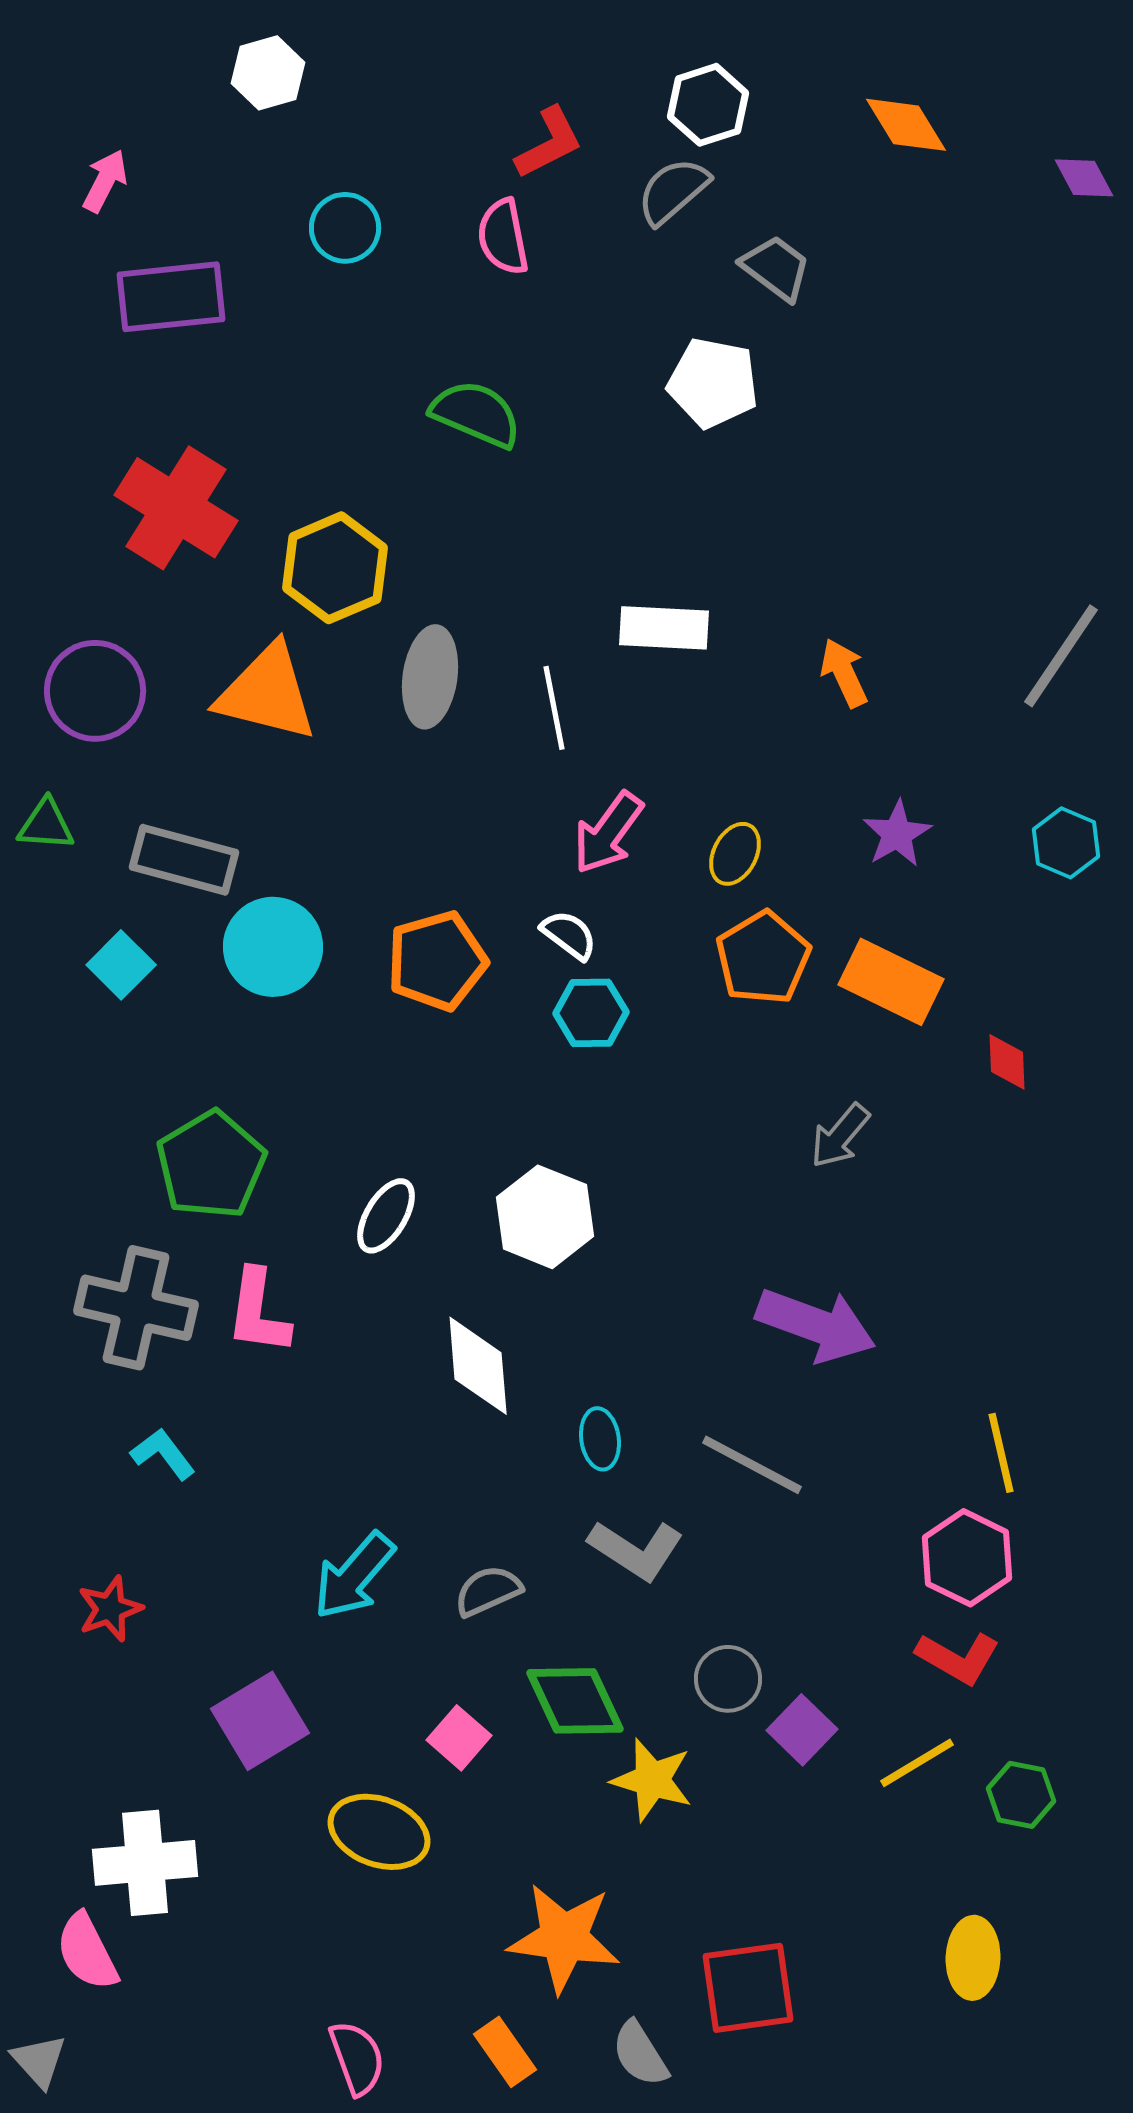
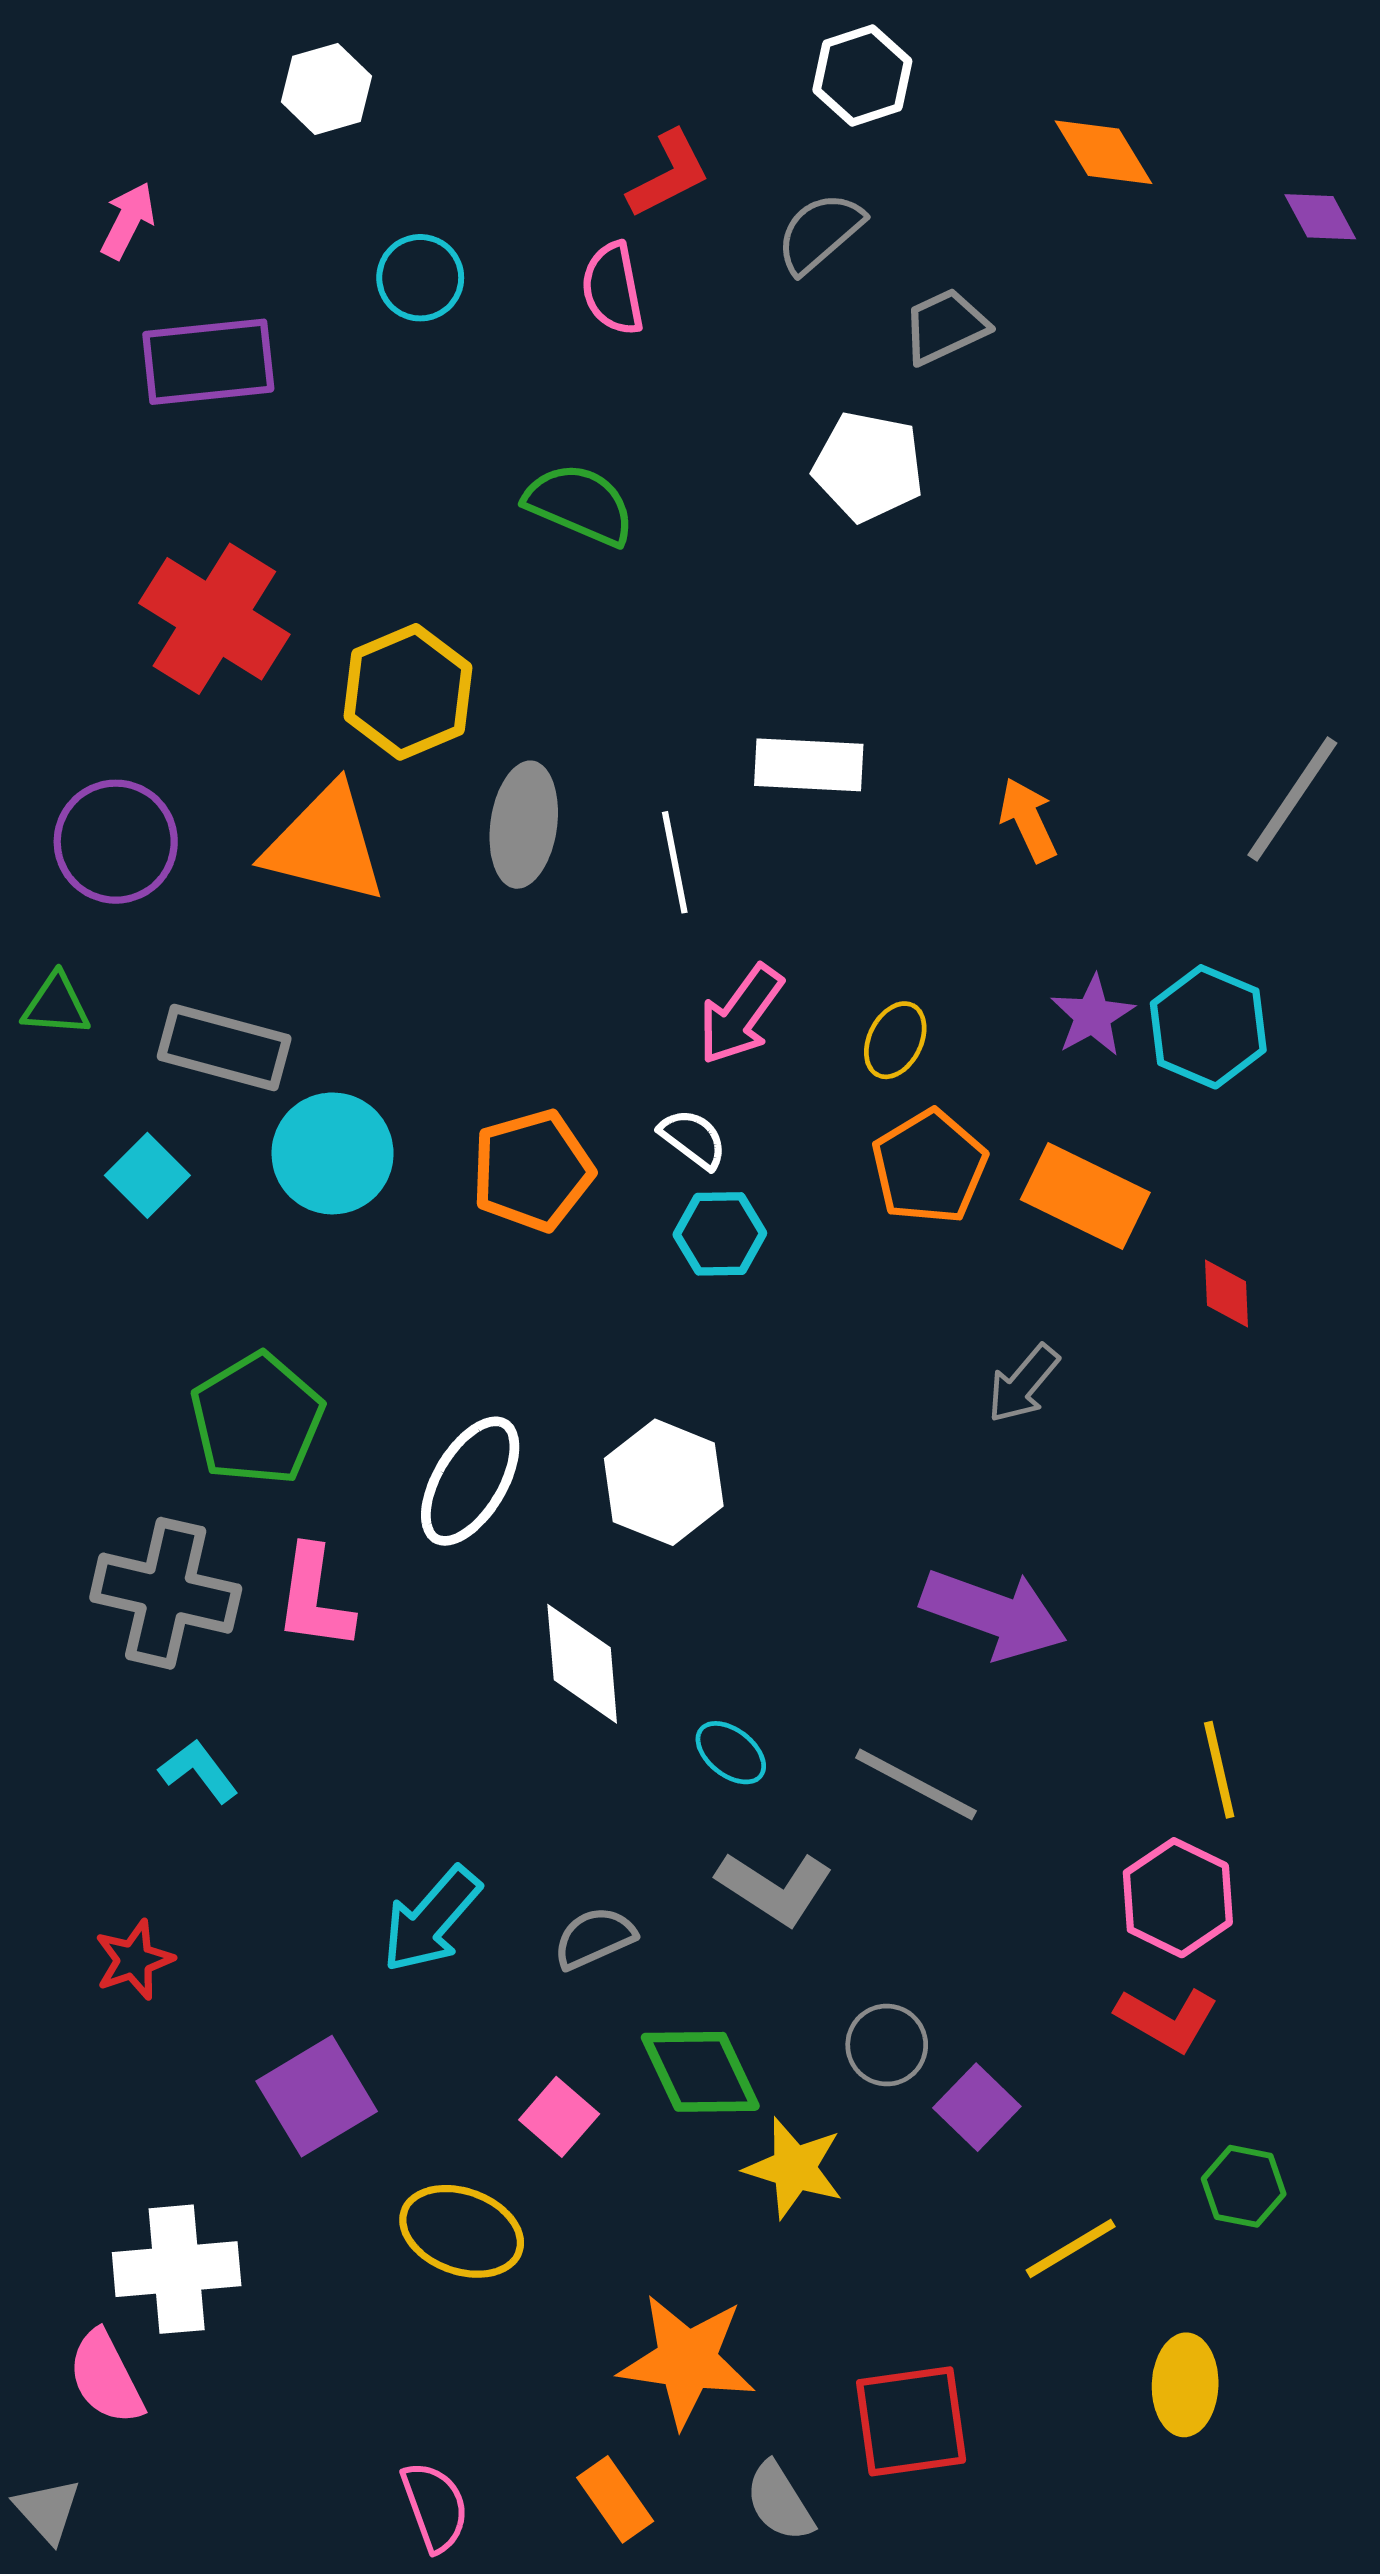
white hexagon: (708, 105) -> (862, 76), moved
gray trapezoid: (776, 268) -> (945, 326), turned -62
cyan hexagon: (1066, 843) -> (1208, 1027), moved, size x1.4
white ellipse: (386, 1216) -> (470, 1481), size x1.4
cyan ellipse: (600, 1439) -> (731, 1753), turned -44
yellow line: (917, 1763) -> (1071, 2248), moved

